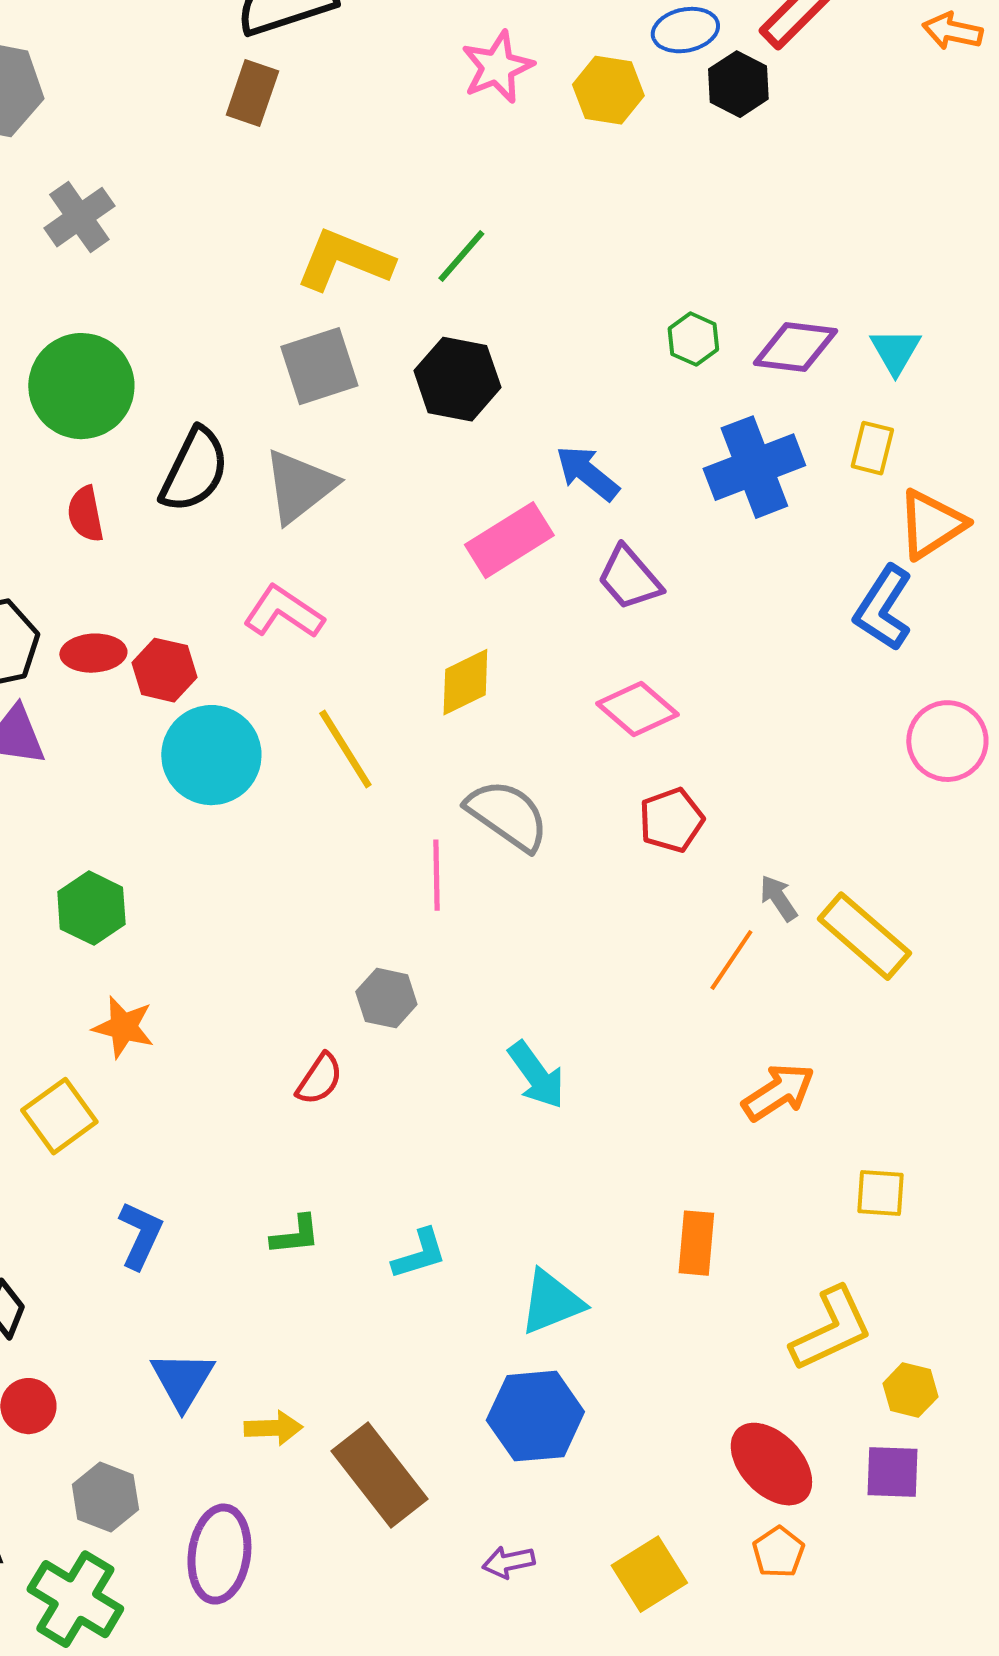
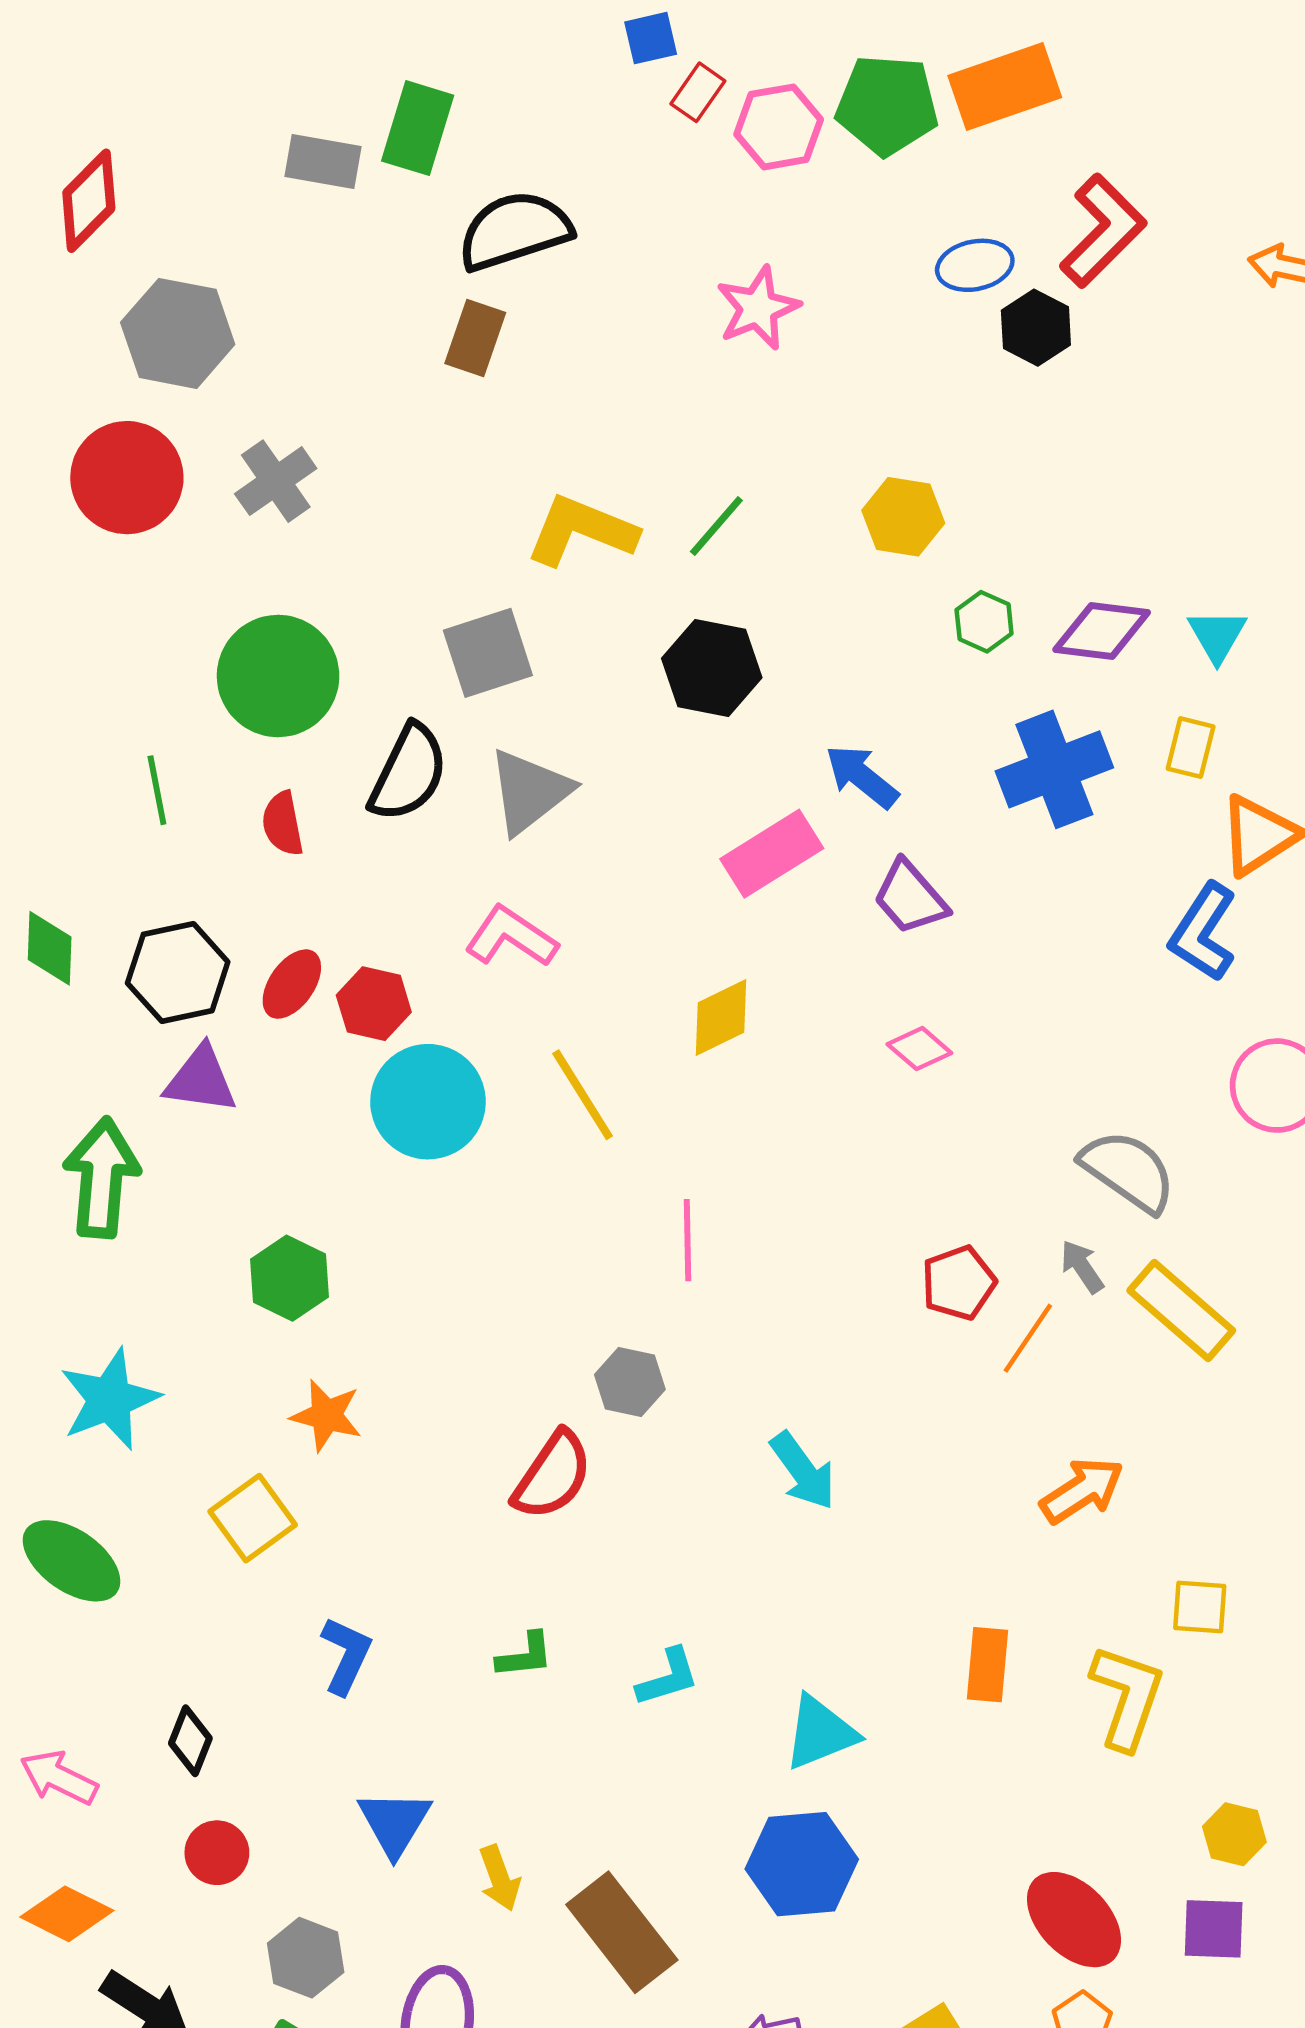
yellow hexagon: (608, 90) -> (903, 517), moved
gray square: (319, 366) -> (488, 653), moved
red ellipse: (93, 653) -> (292, 984), turned -52
pink diamond: (637, 709) -> (919, 1049), size x0.7
gray semicircle: (507, 815) -> (1128, 1171), moved
red pentagon: (671, 820) -> (959, 1283), moved
red semicircle: (319, 1079) -> (553, 1475), size x1.5
yellow L-shape: (831, 1329) -> (1127, 1697), moved, turned -46
yellow arrow: (273, 1428) -> (500, 1878), turned 72

